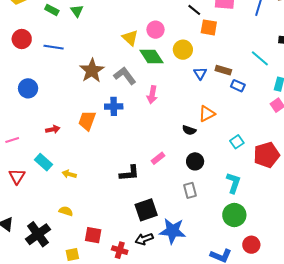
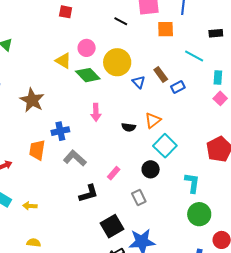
orange square: (209, 27) -> (166, 29), moved
yellow circle: (183, 50) -> (117, 62), size x1.4
brown rectangle: (223, 70) -> (161, 75), turned 49
gray L-shape: (125, 76) -> (75, 158), moved
blue rectangle: (238, 86) -> (178, 87), turned -40
black semicircle: (189, 130) -> (129, 127), moved
cyan square: (237, 142) -> (165, 146), moved, size x1.6
gray rectangle: (190, 190) -> (139, 198), moved

